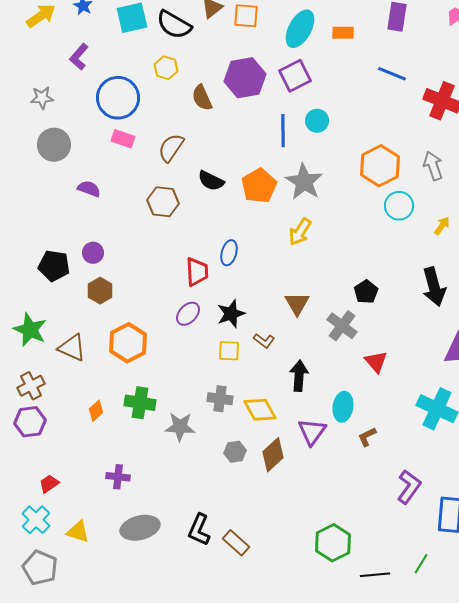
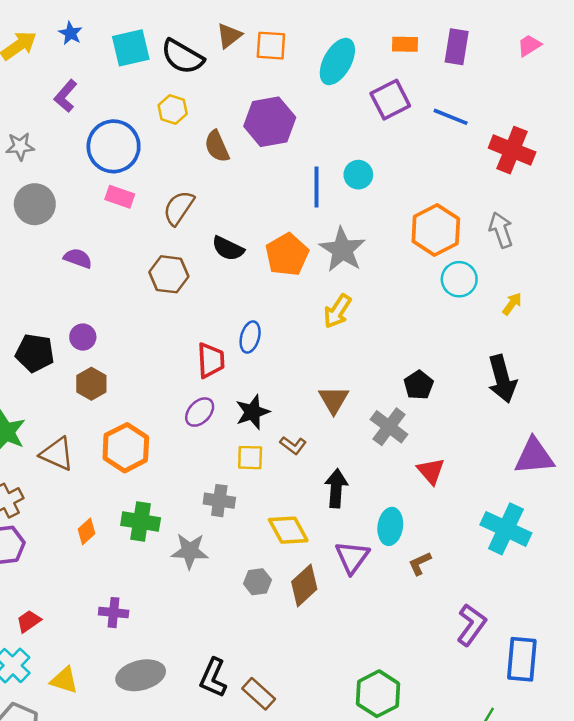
orange rectangle: (343, 33) -> (405, 44), moved
purple square: (295, 76) -> (390, 100), moved
gray cross: (220, 399) -> (219, 501), moved

